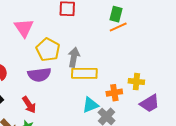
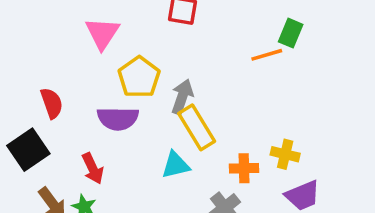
green rectangle: (116, 14) -> (291, 33), moved
yellow rectangle: (84, 73) -> (197, 127), turned 50
cyan triangle: (90, 105) -> (176, 165), moved

